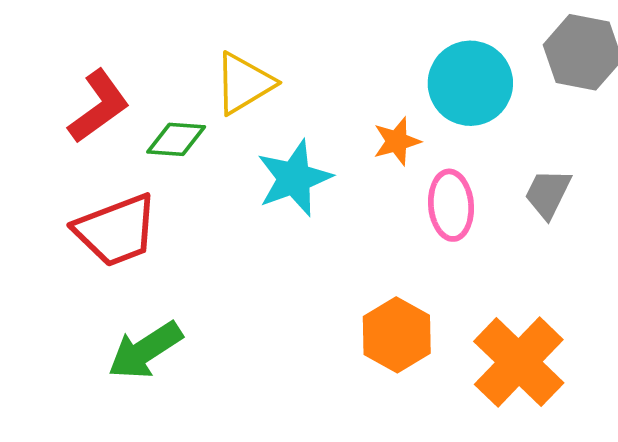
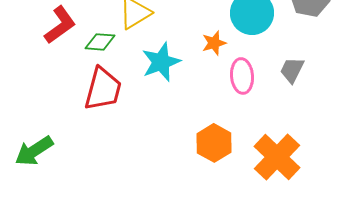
red trapezoid: (116, 230) -> (103, 89), moved, turned -54
green arrow: (145, 350) -> (34, 151), moved

